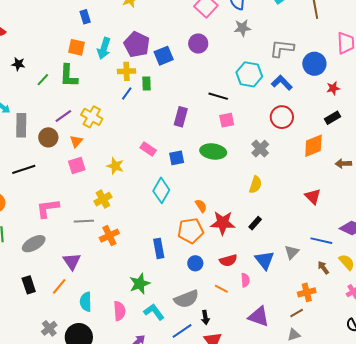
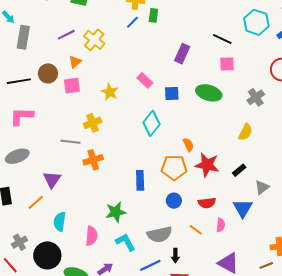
brown circle: (48, 137) -> (48, 73), moved
pink L-shape: (48, 208) -> (22, 116), moved
gray triangle: (292, 252) -> (262, 187), moved

